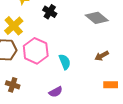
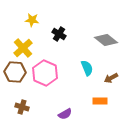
cyan semicircle: (65, 62) -> (87, 68), moved
orange rectangle: (111, 85) -> (100, 101), moved

